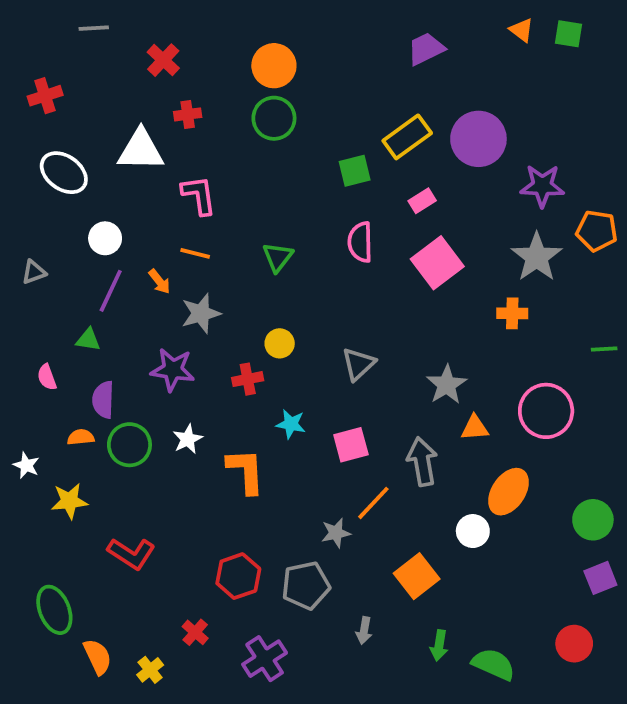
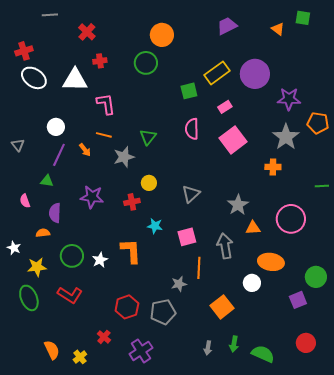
orange triangle: (522, 30) -> (278, 29), moved
orange circle: (274, 66) -> (162, 35), moved
white ellipse: (64, 173) -> (34, 78), moved
gray triangle: (34, 272) -> (18, 145), turned -48
gray star: (201, 313) -> (124, 157), moved
white star: (188, 439) -> (100, 260), moved
green circle: (129, 445) -> (72, 256), moved
orange ellipse: (508, 492) -> (271, 262), turned 65
orange line: (373, 503) -> (199, 268), turned -40
purple square: (600, 578) -> (298, 300), moved
green ellipse: (54, 610) -> (29, 298), moved
gray arrow: (364, 630) -> (208, 348), moved

